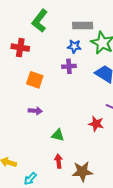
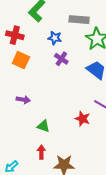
blue star: (74, 46) -> (55, 38), moved
purple cross: (69, 66) -> (61, 59), turned 32
orange square: (35, 80) -> (21, 60), moved

